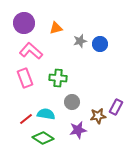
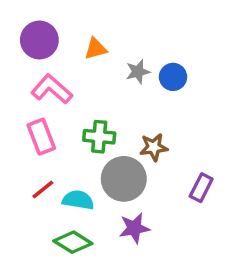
gray circle: (72, 102) -> (124, 179), size x1.6
brown star: (98, 116) -> (154, 147), moved
red line: (26, 119) -> (43, 189), moved

